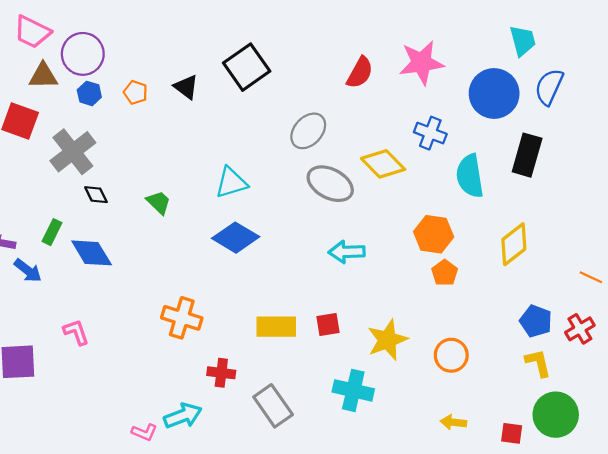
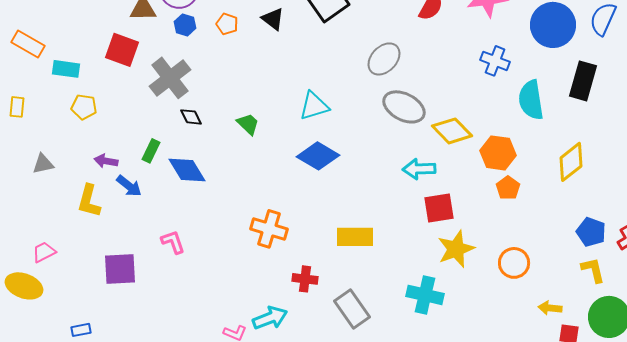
yellow diamond: (383, 164) -> (452, 131), moved
red square: (328, 324) -> (439, 208), moved, size x1.4
yellow arrow: (453, 422) -> (550, 308), moved

